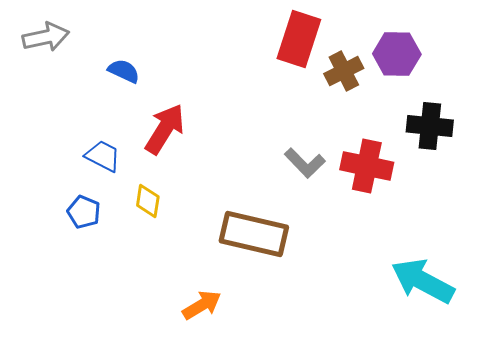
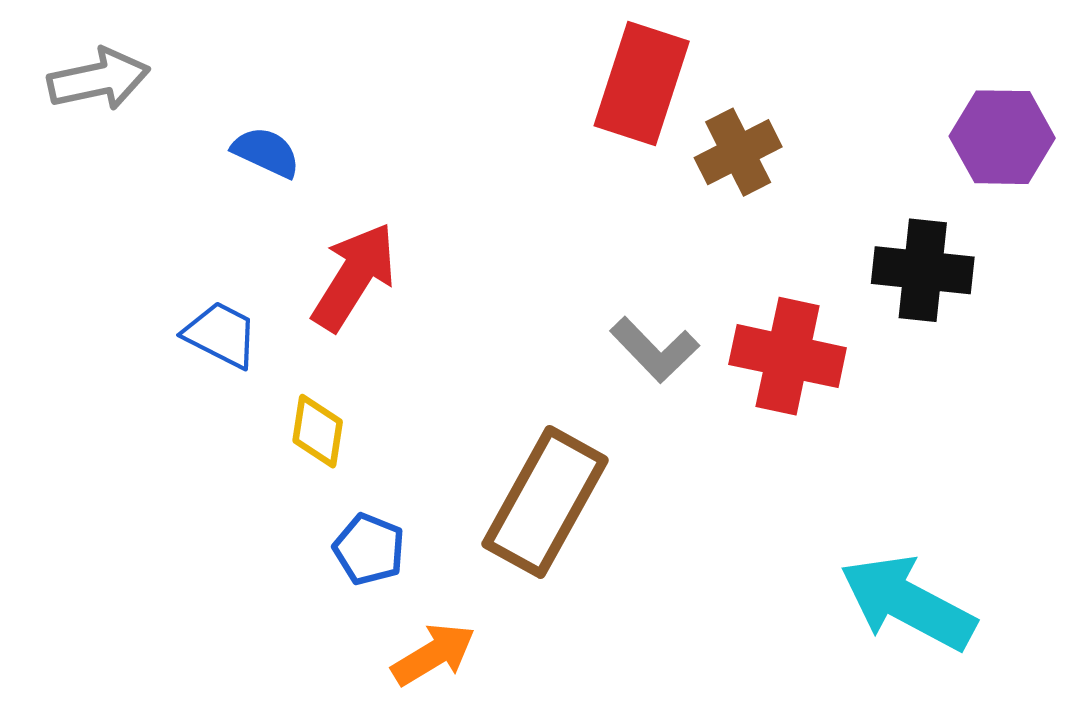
purple hexagon: (397, 54) -> (1002, 137), moved
blue pentagon: (84, 212) -> (369, 549), moved
brown rectangle: (254, 234) -> (545, 502), turned -74

